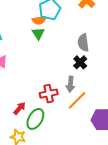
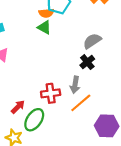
green triangle: (38, 33) -> (44, 27), turned -32
gray semicircle: (83, 43) -> (92, 41), turned 60

